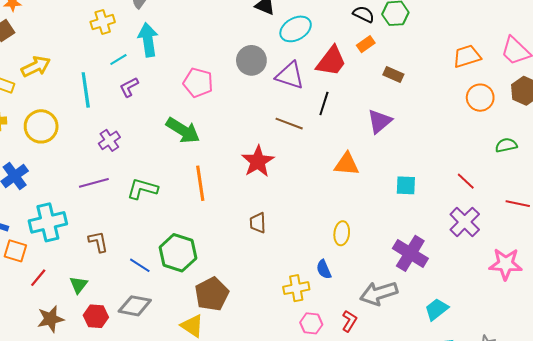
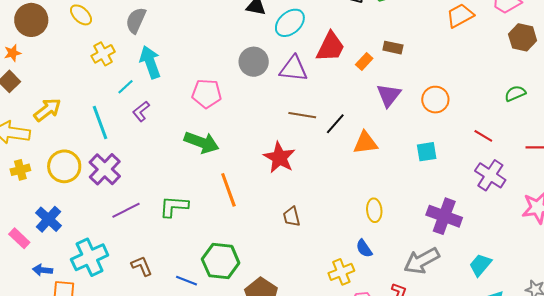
orange rectangle: (366, 44) -> (364, 62), moved
orange circle: (480, 98) -> (435, 100), moved
black line: (324, 103) -> (335, 124), moved, turned 35
purple cross: (109, 140) -> (105, 169), moved, size x1.5

